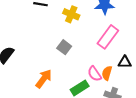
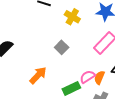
pink semicircle: (94, 74) -> (87, 77), turned 84

